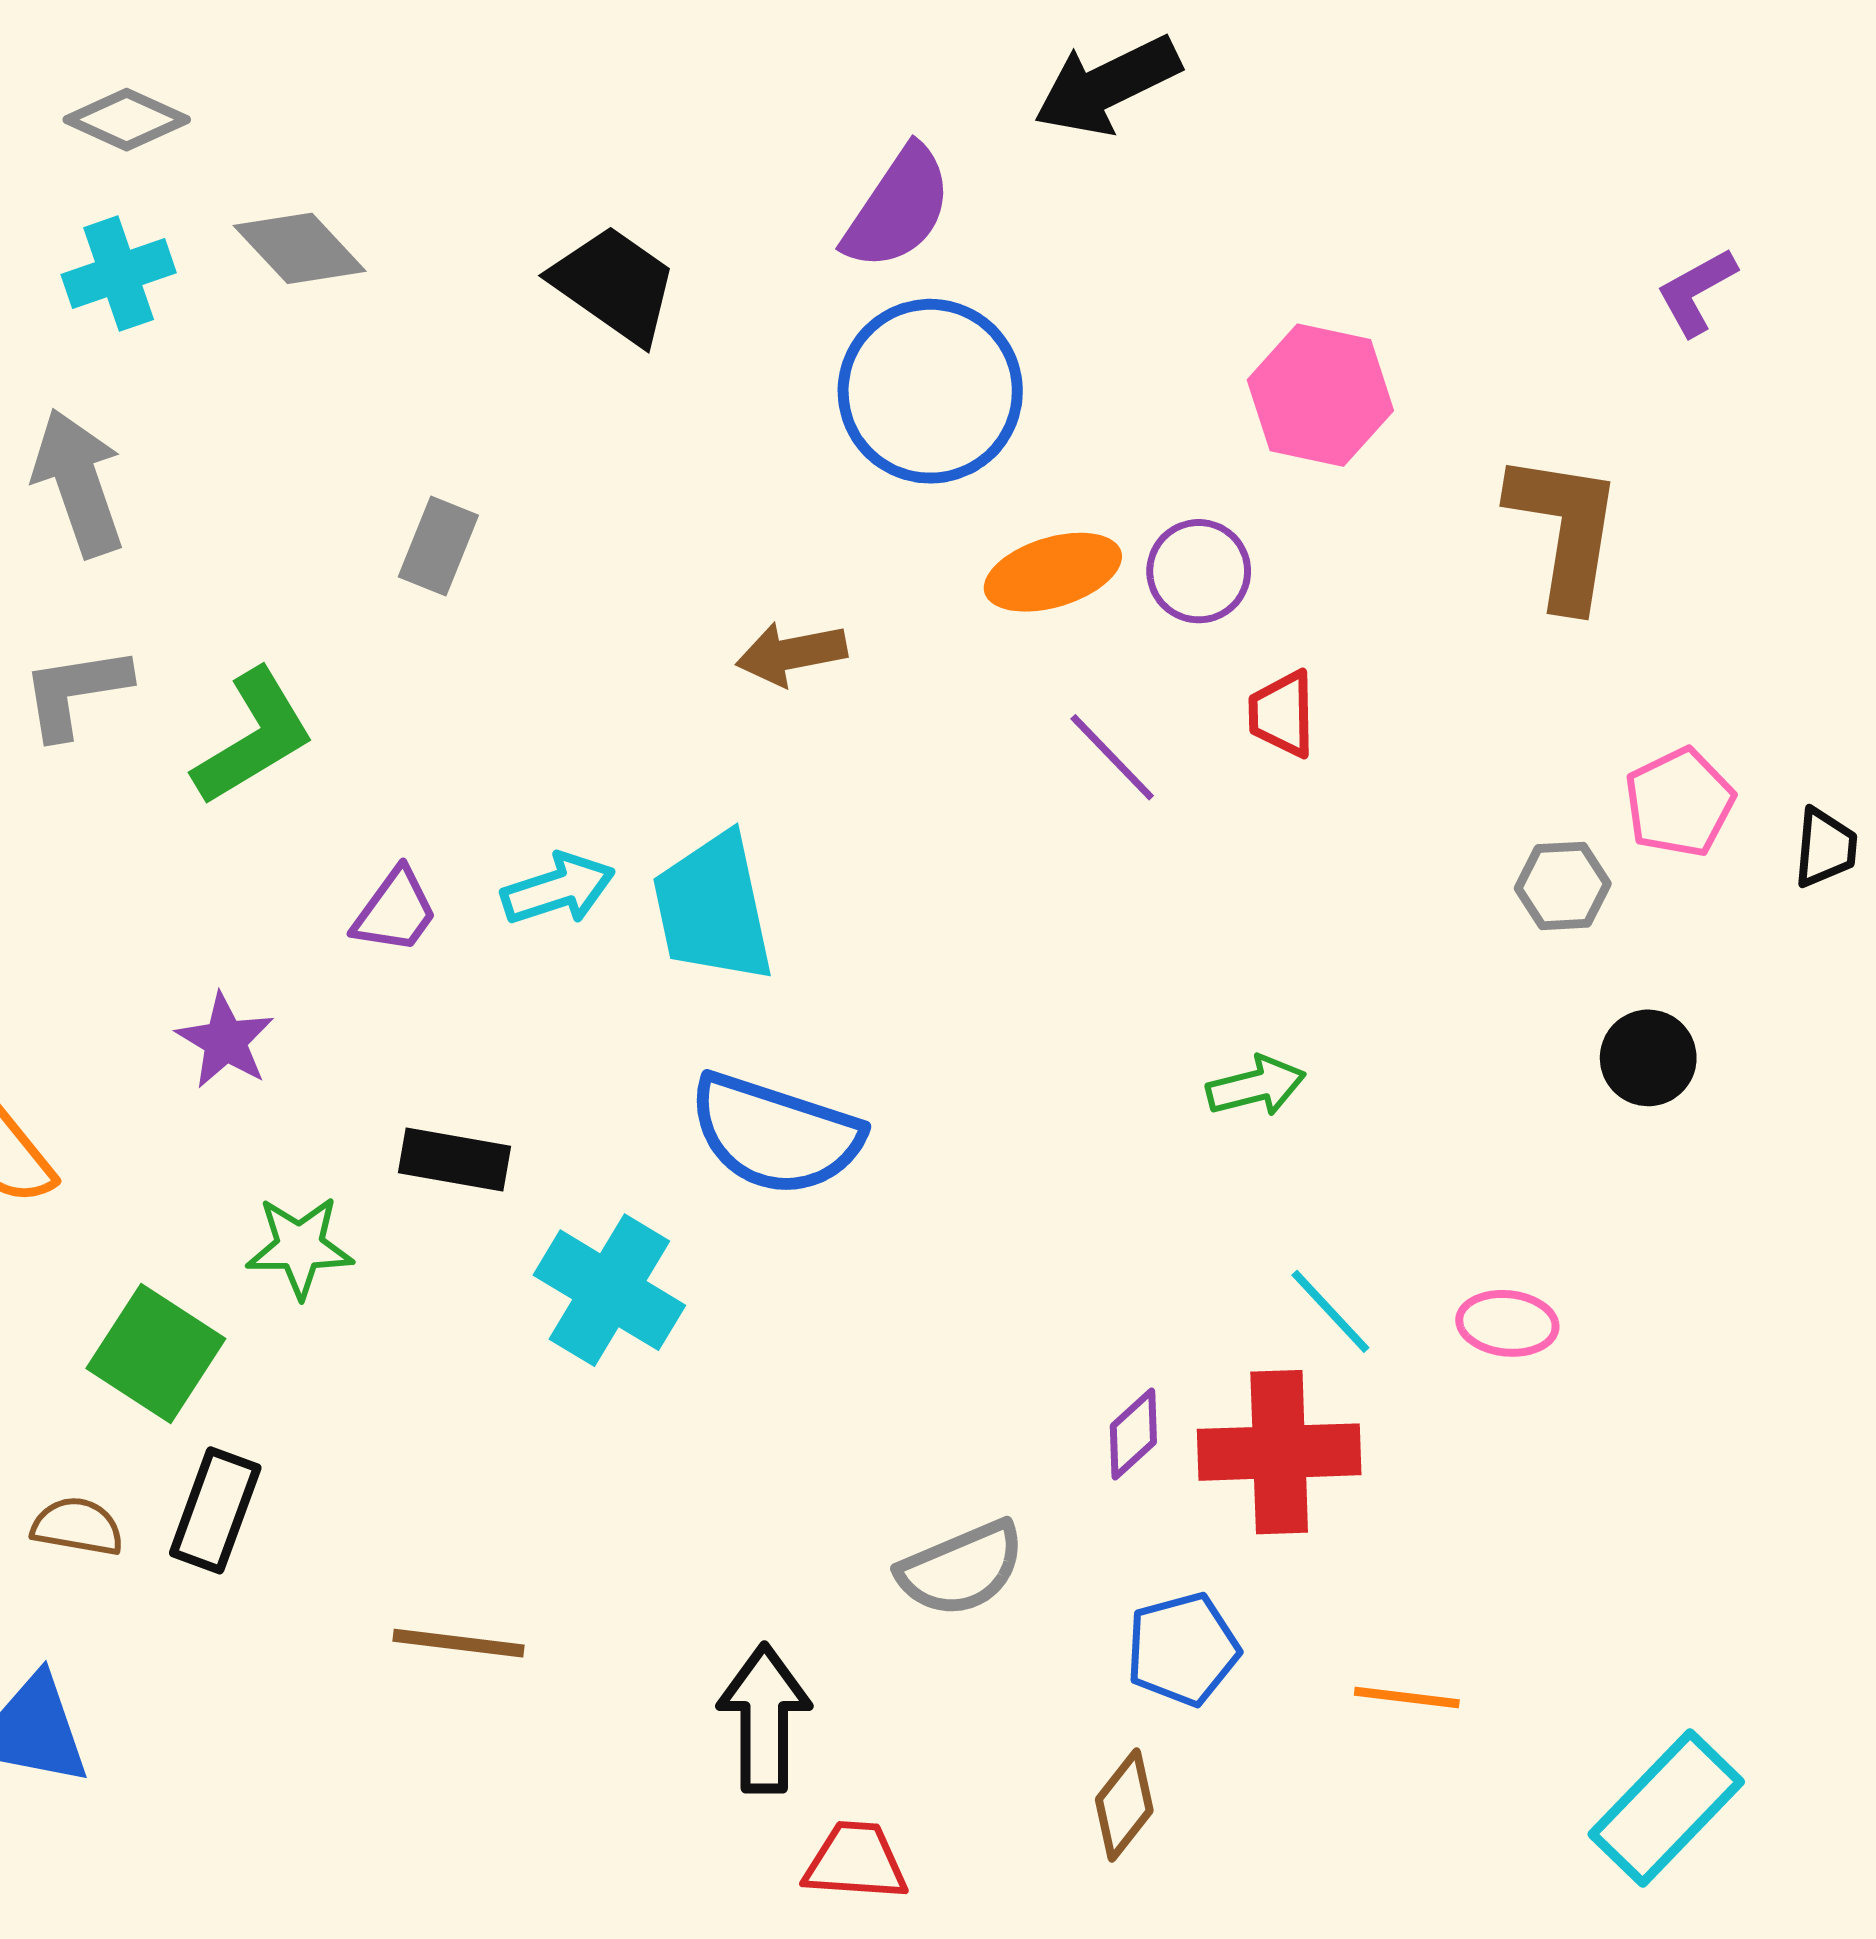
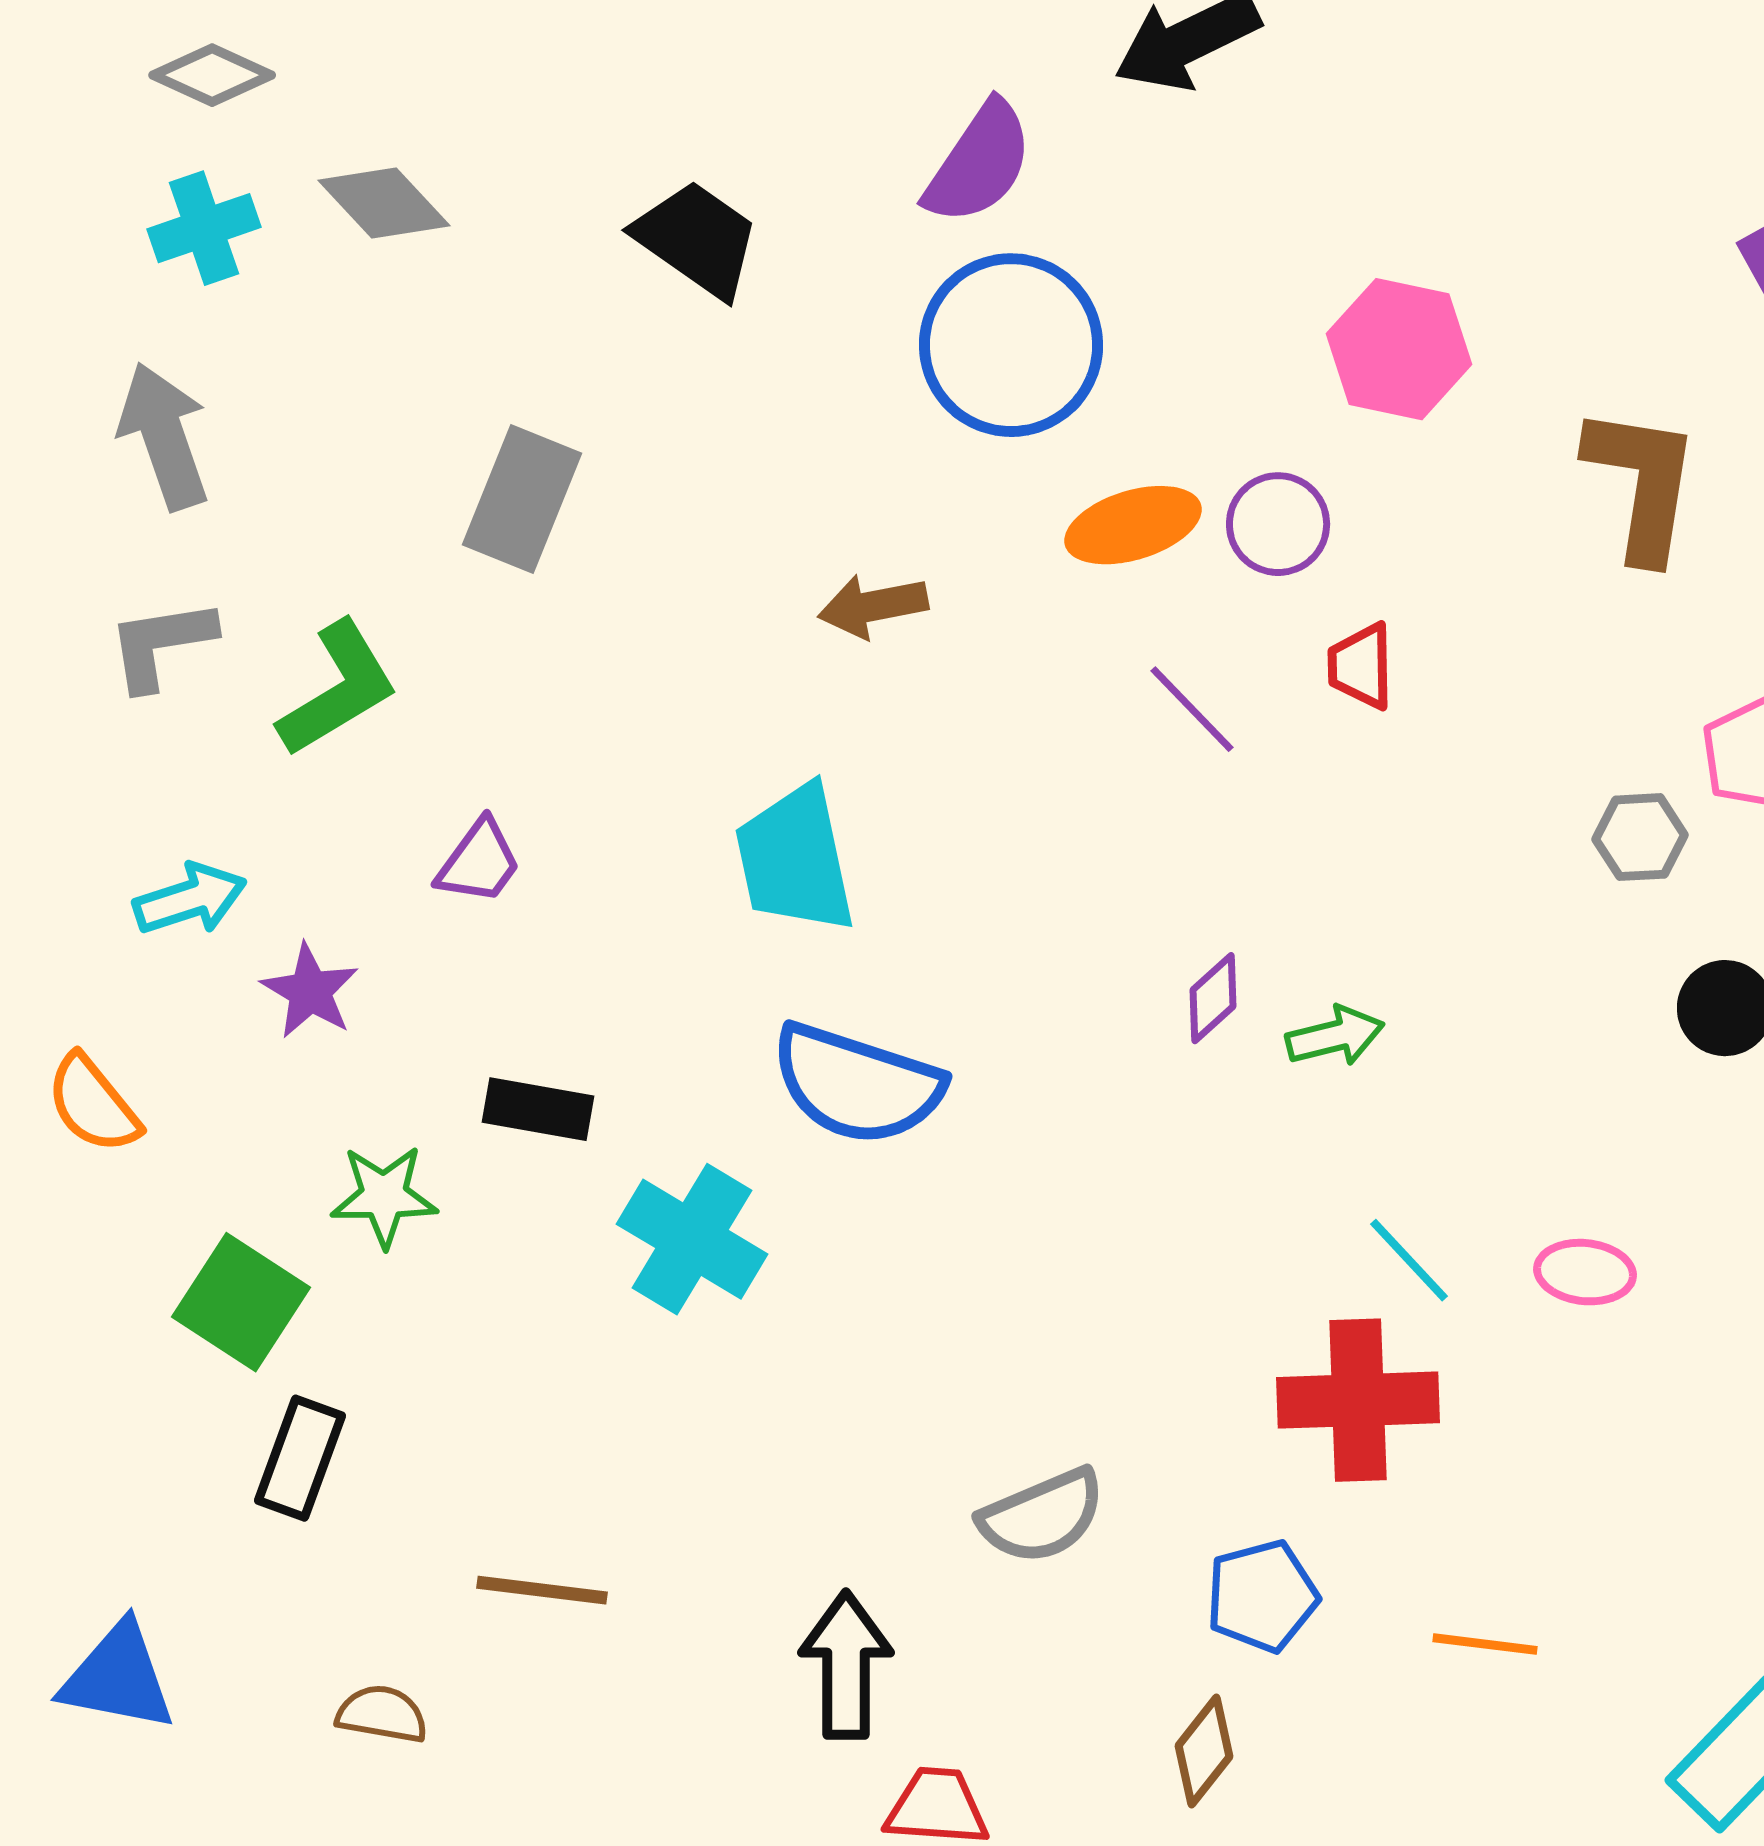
gray rectangle: (438, 546) -> (522, 499), size x1.5
cyan arrow: (558, 889) -> (190, 899), moved
purple diamond: (1133, 1434) -> (1213, 998), moved
brown semicircle: (77, 1527) -> (382, 1714), moved

